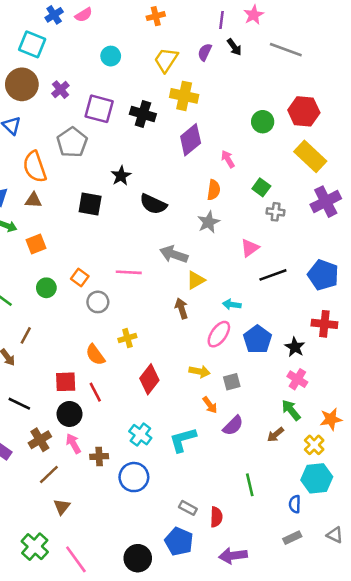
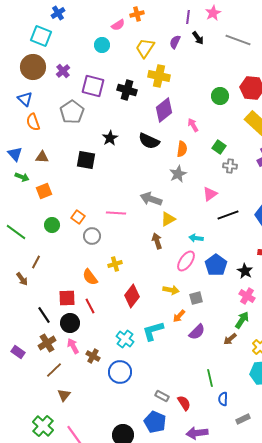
pink semicircle: (84, 15) -> (118, 25), moved
orange semicircle: (35, 167) -> (33, 122), moved, size x0.7
black semicircle: (153, 204) -> (149, 141), moved
black line: (19, 404) -> (44, 315), moved, turned 30
orange arrow: (210, 405) -> (179, 316), turned 80
green arrow: (291, 410) -> (242, 320), turned 72
cyan L-shape: (183, 440) -> (153, 331), moved
brown cross: (99, 456) -> (93, 356), turned 32
blue semicircle: (295, 504) -> (223, 399), moved
red semicircle: (216, 517) -> (184, 403), turned -35

